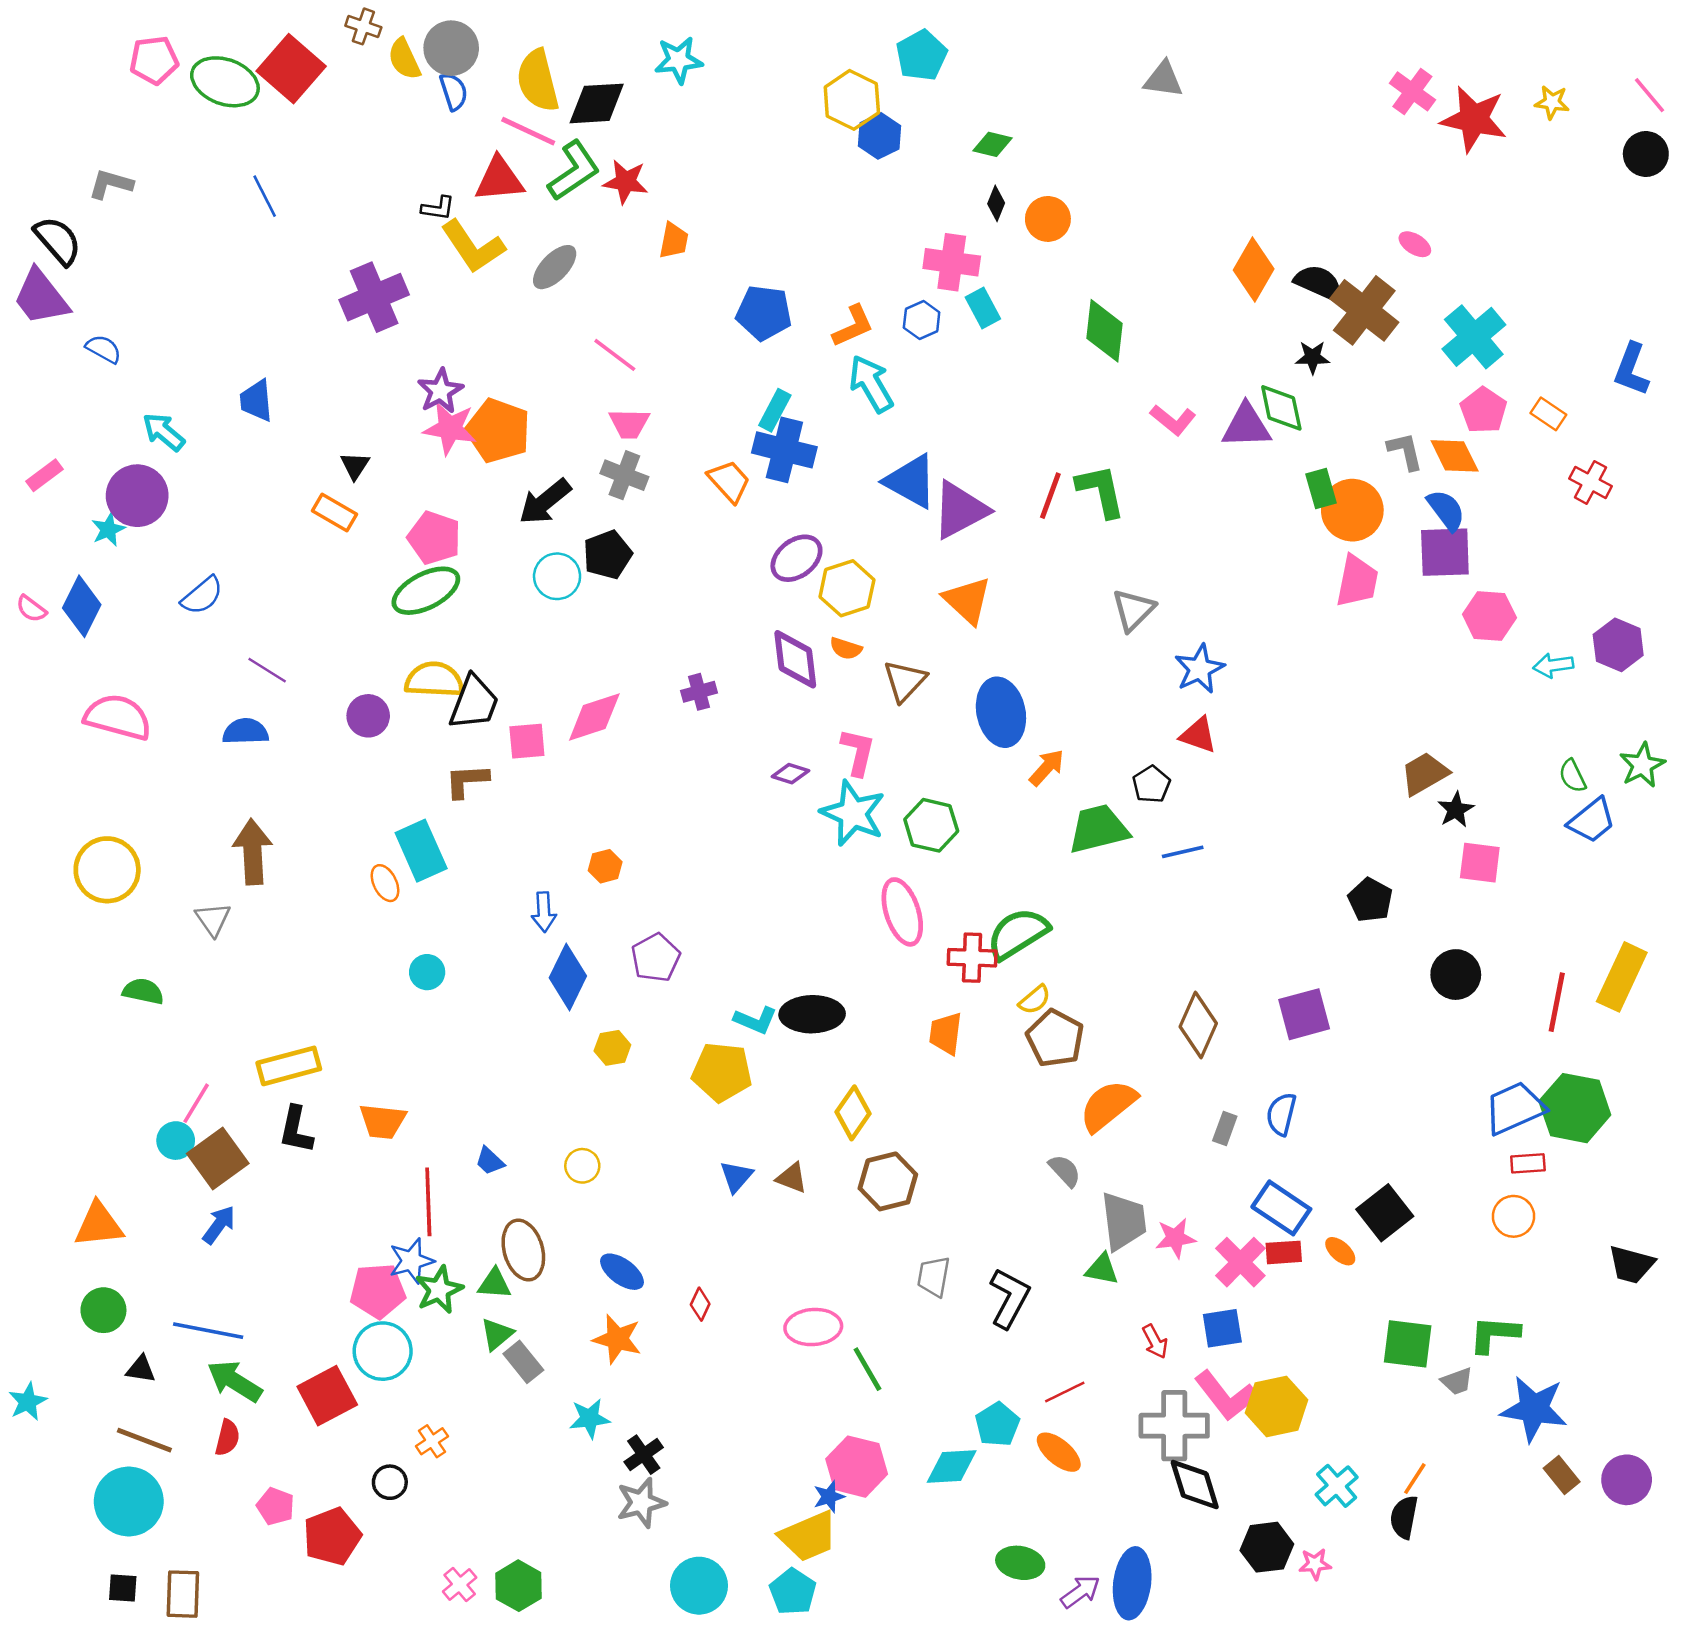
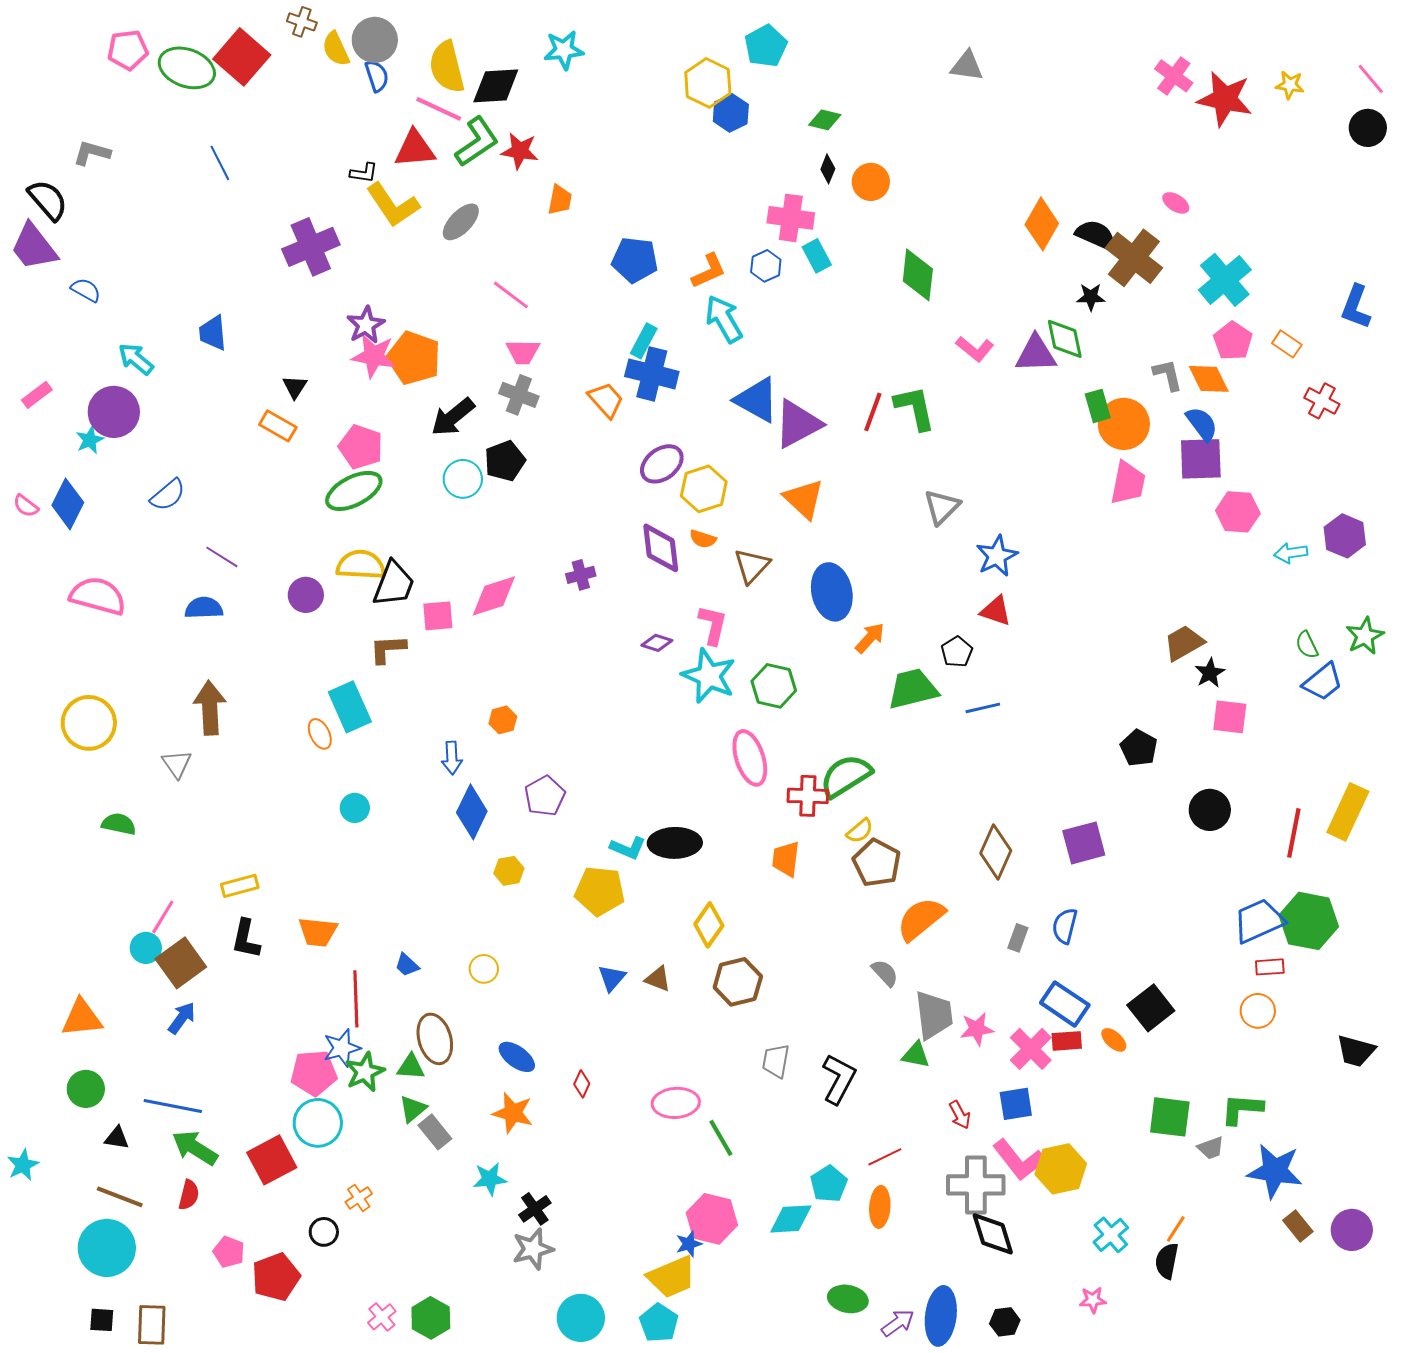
yellow rectangle: (289, 1066) -> (240, 886), size x0.7
orange ellipse: (1059, 1452) -> (880, 1207), turned 54
black hexagon: (1267, 1547) -> (1005, 1322), moved, size x0.7

